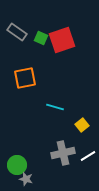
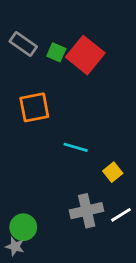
red square: (62, 40) -> (85, 55), turned -32
gray star: (26, 179) -> (15, 246), moved

